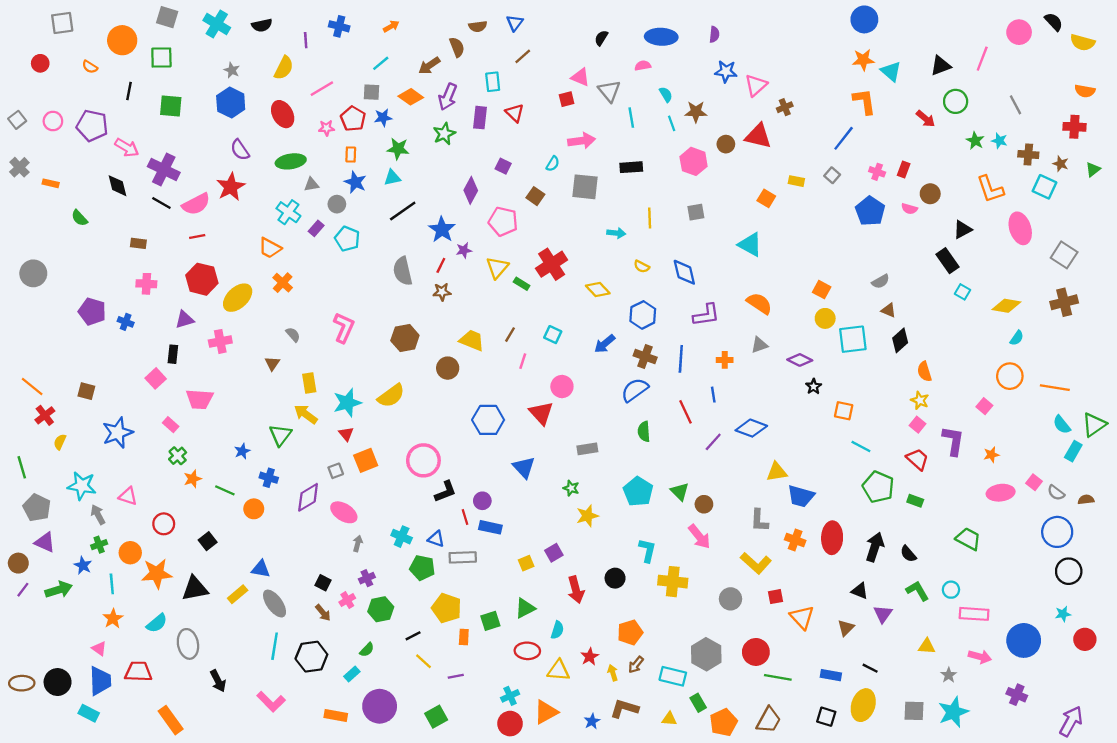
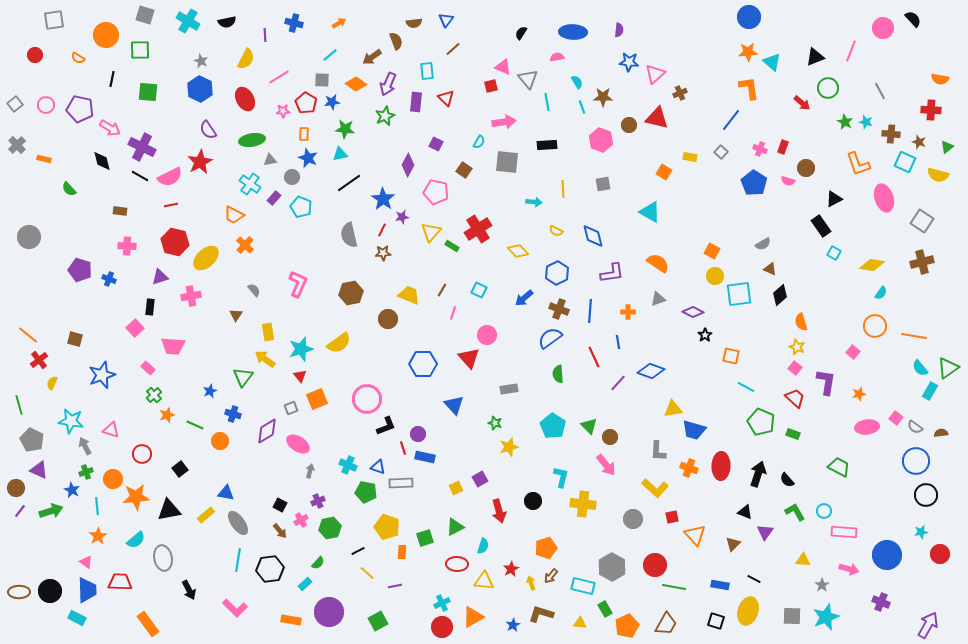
yellow semicircle: (1083, 43) -> (938, 175), moved

